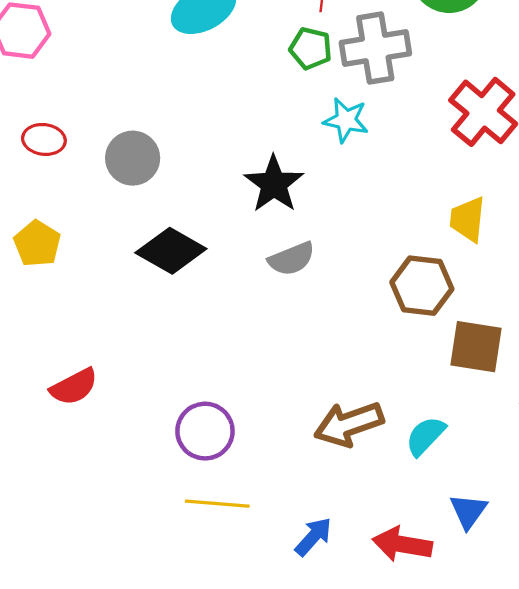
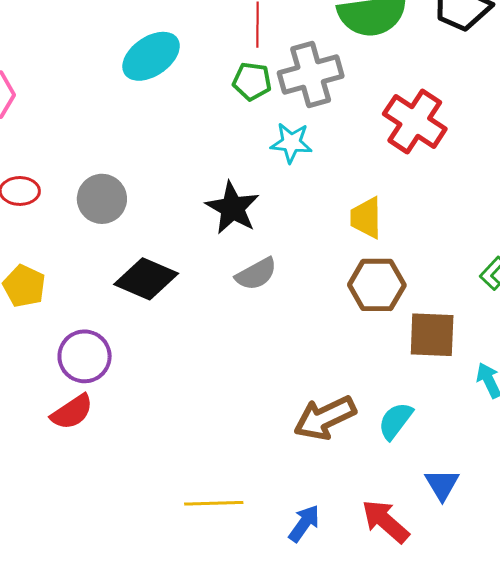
yellow trapezoid: (468, 219) -> (366, 218), moved
purple circle: (205, 431) -> (85, 356), moved
red arrow: (402, 544) -> (385, 521), turned 38

